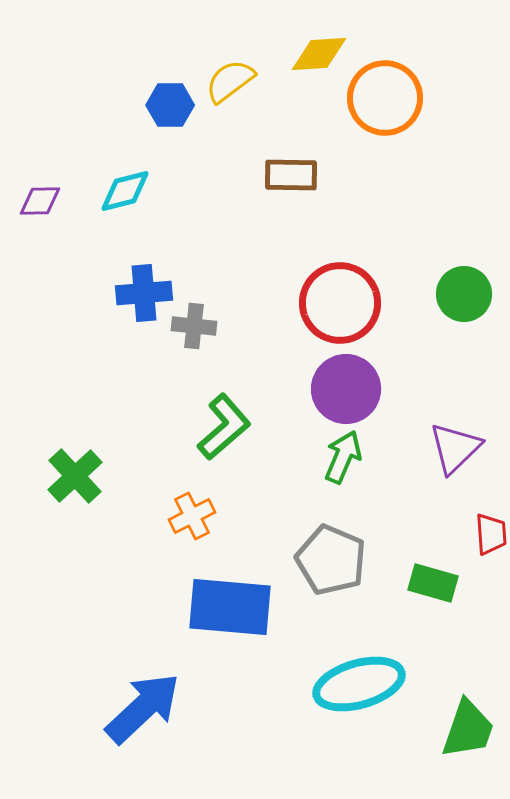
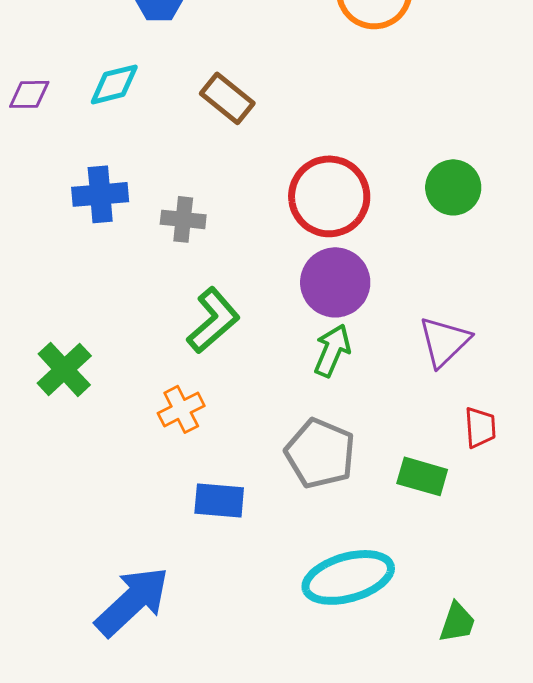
brown rectangle: (291, 175) -> (227, 98), moved, turned 38
blue cross: (144, 293) -> (100, 194), moved
blue rectangle: (230, 607) -> (219, 500), size x0.6
green trapezoid: (468, 729) -> (457, 622), size x0.7

